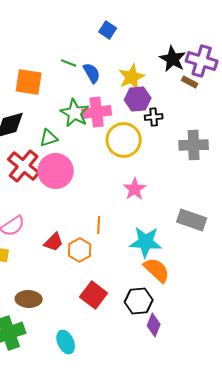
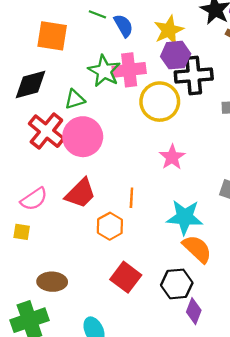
black cross: (154, 117) -> (194, 76), size x1.8
red trapezoid: (54, 242) -> (80, 193), moved, size x1.4

